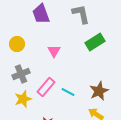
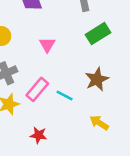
brown star: (99, 91) -> (97, 79), moved

